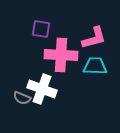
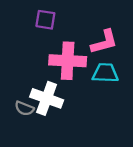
purple square: (41, 29) -> (45, 20), moved

